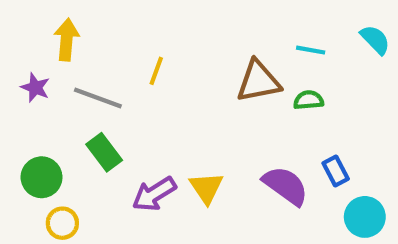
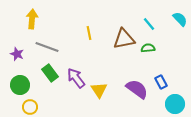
cyan line: (311, 50) -> (149, 24), turned 40
yellow line: (156, 71) -> (89, 33), moved, turned -32
purple star: (35, 88) -> (17, 54), moved
purple arrow: (154, 194) -> (76, 78), moved, turned 85

